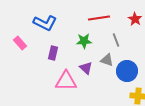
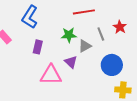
red star: (135, 19) -> (120, 27), moved
blue L-shape: (45, 23) -> (30, 17), turned 95
gray triangle: (107, 60) -> (85, 46), moved, turned -48

